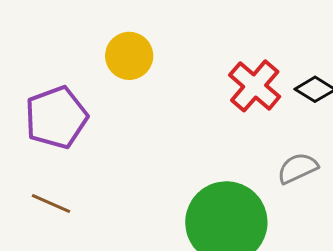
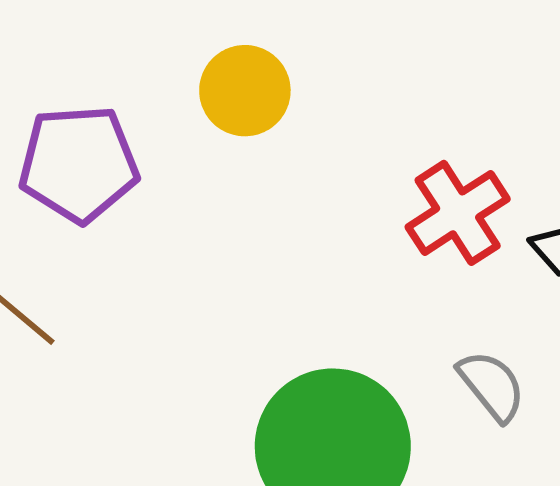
gray semicircle: (298, 168) -> (492, 386), turned 60

